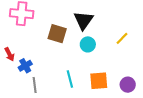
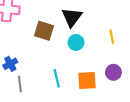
yellow line: (122, 38) -> (112, 37), turned -56
purple circle: (128, 85) -> (113, 72), moved

